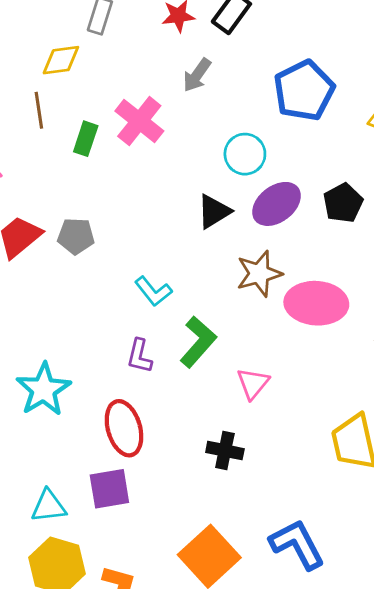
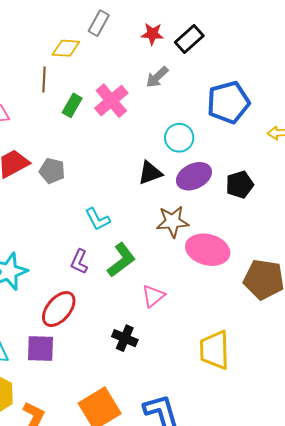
red ellipse: (124, 428) -> (59, 309), turned 45

